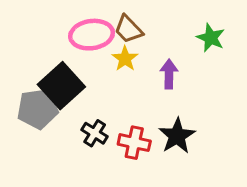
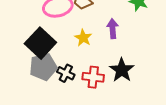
yellow star: (125, 59) -> (83, 38), moved
gray pentagon: (38, 109) -> (43, 67), moved

